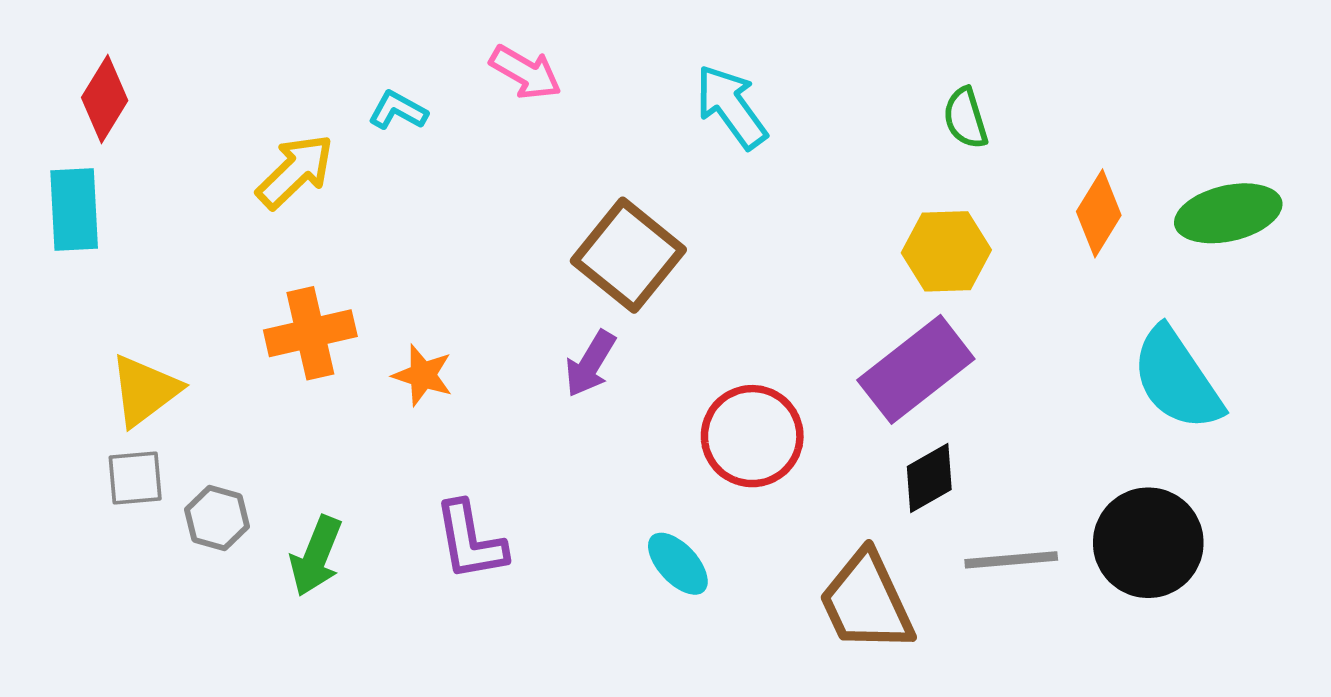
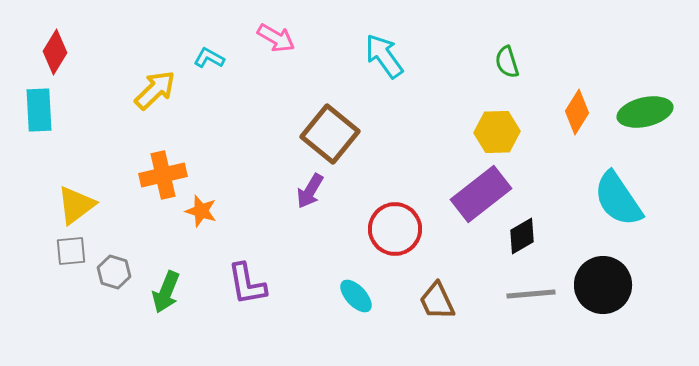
orange star: (423, 375) -> (201, 211), moved
black diamond: (929, 478) -> (522, 236), moved
brown trapezoid: (866, 602) -> (437, 301), moved, size x0.7

